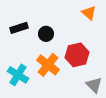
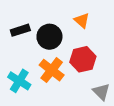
orange triangle: (89, 13) -> (82, 20), moved
black circle: (46, 34) -> (49, 37), size x1.5

